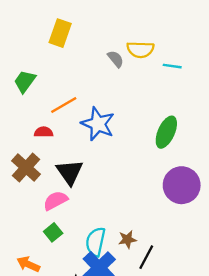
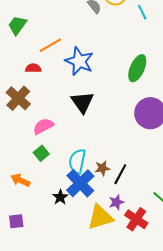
cyan line: (172, 66) -> (142, 12), turned 56
black triangle: (70, 172) -> (82, 102), moved
brown star: (127, 239) -> (102, 168), moved

